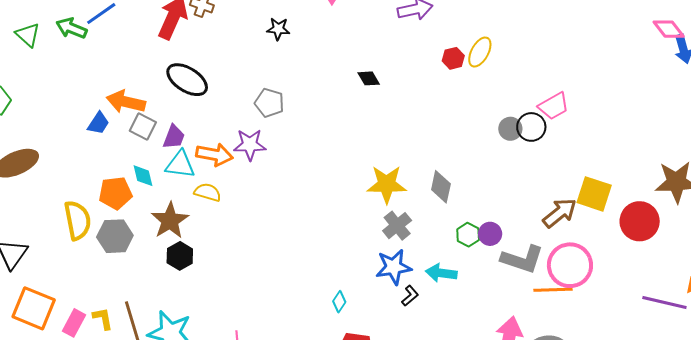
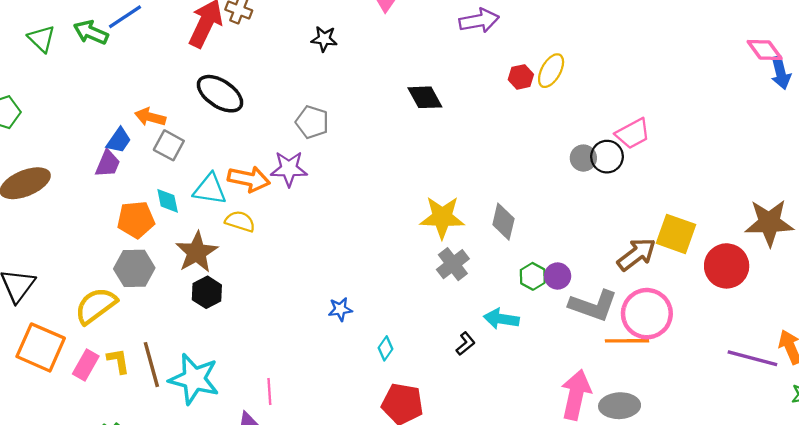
black diamond: (369, 78) -> (425, 97), size x1.4
orange arrow: (126, 102) -> (150, 117), size x0.7
purple trapezoid: (174, 137) -> (108, 164), moved
yellow semicircle: (78, 220) -> (96, 306), moved, turned -117
blue star: (394, 267) -> (340, 309), moved, size x0.6

